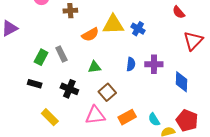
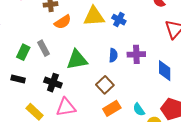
orange semicircle: (90, 34) -> (63, 22), moved
green triangle: (94, 67) -> (77, 60), size x1.6
brown square: (107, 92) -> (105, 85), moved
pink triangle: (95, 115) -> (66, 107), moved

